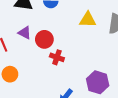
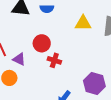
purple triangle: (25, 33) -> (19, 59), moved

